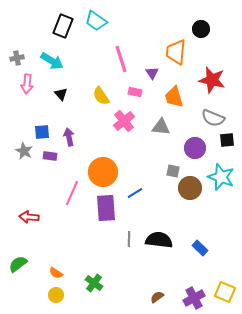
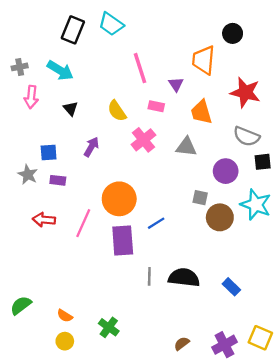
purple arrow: (69, 137) -> (91, 147), moved, turned 42
red arrow: (29, 217) -> (44, 220), moved

